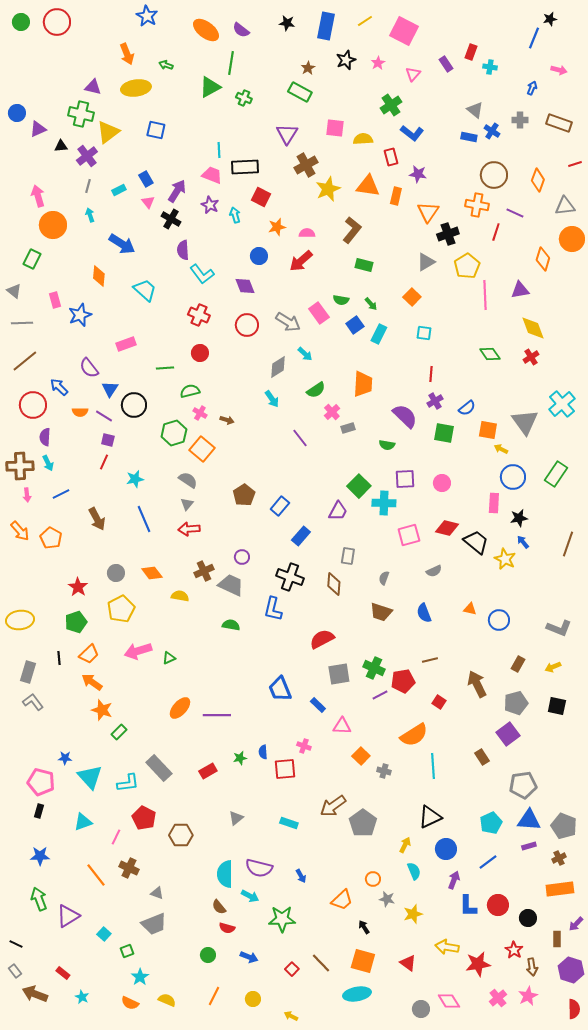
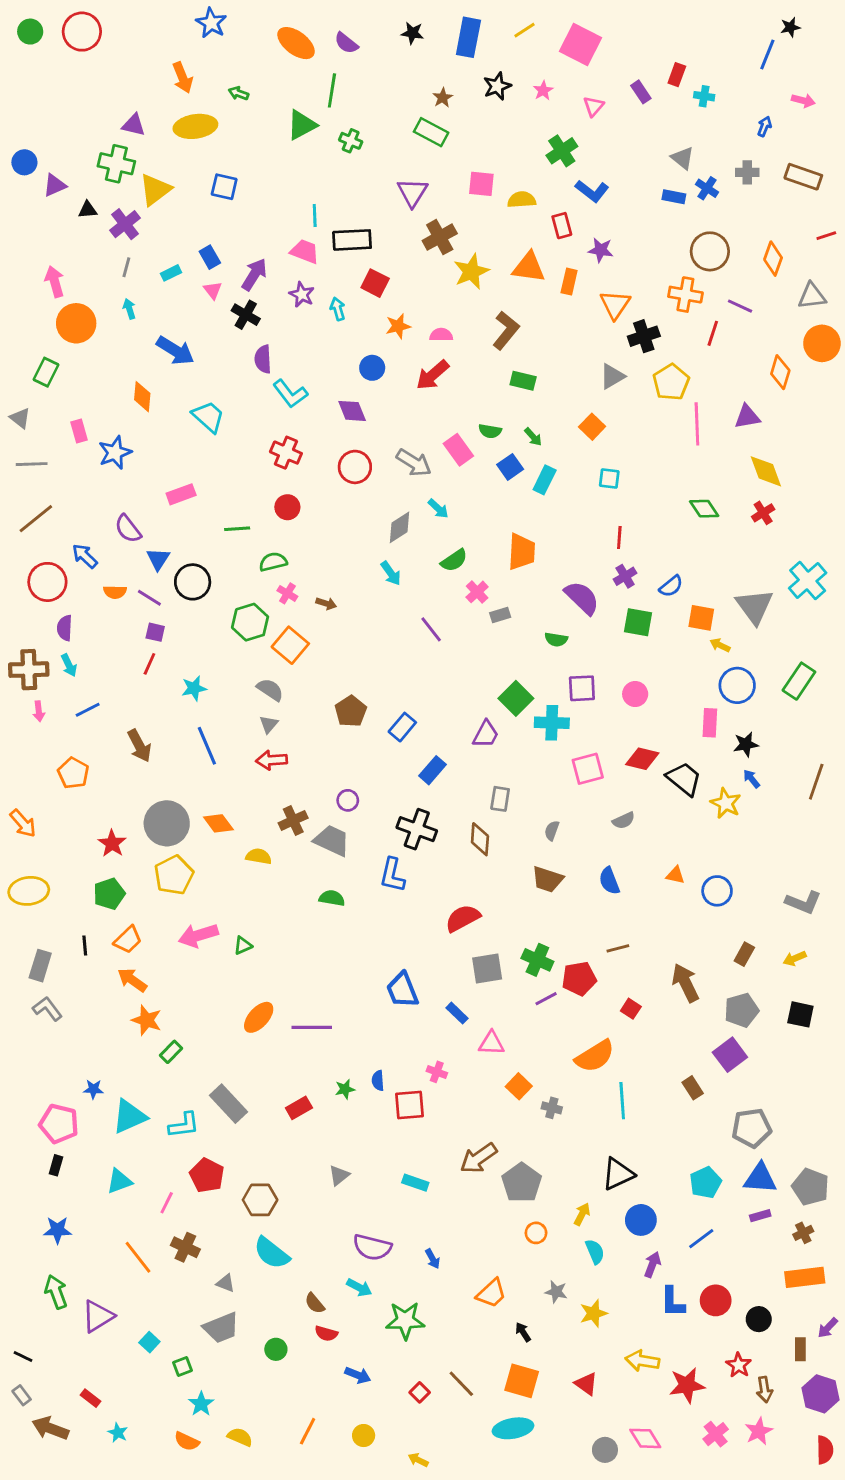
orange arrow: (20, 531) -> (23, 823), moved
gray circle: (116, 573) -> (167, 823), size x1.8
cyan triangle: (90, 777) -> (129, 1116), turned 48
cyan semicircle: (225, 874) -> (272, 1253), moved, turned -52
orange circle: (373, 879) -> (536, 1233), moved
green circle: (208, 955) -> (276, 1349), moved

